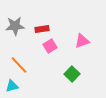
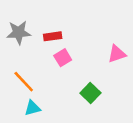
pink triangle: (82, 41) -> (117, 54), moved
cyan triangle: (12, 86) -> (33, 108), moved

